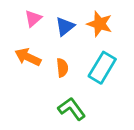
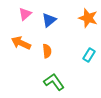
orange star: (100, 24) -> (88, 18), moved
cyan rectangle: (102, 68) -> (89, 55), moved, size x0.6

